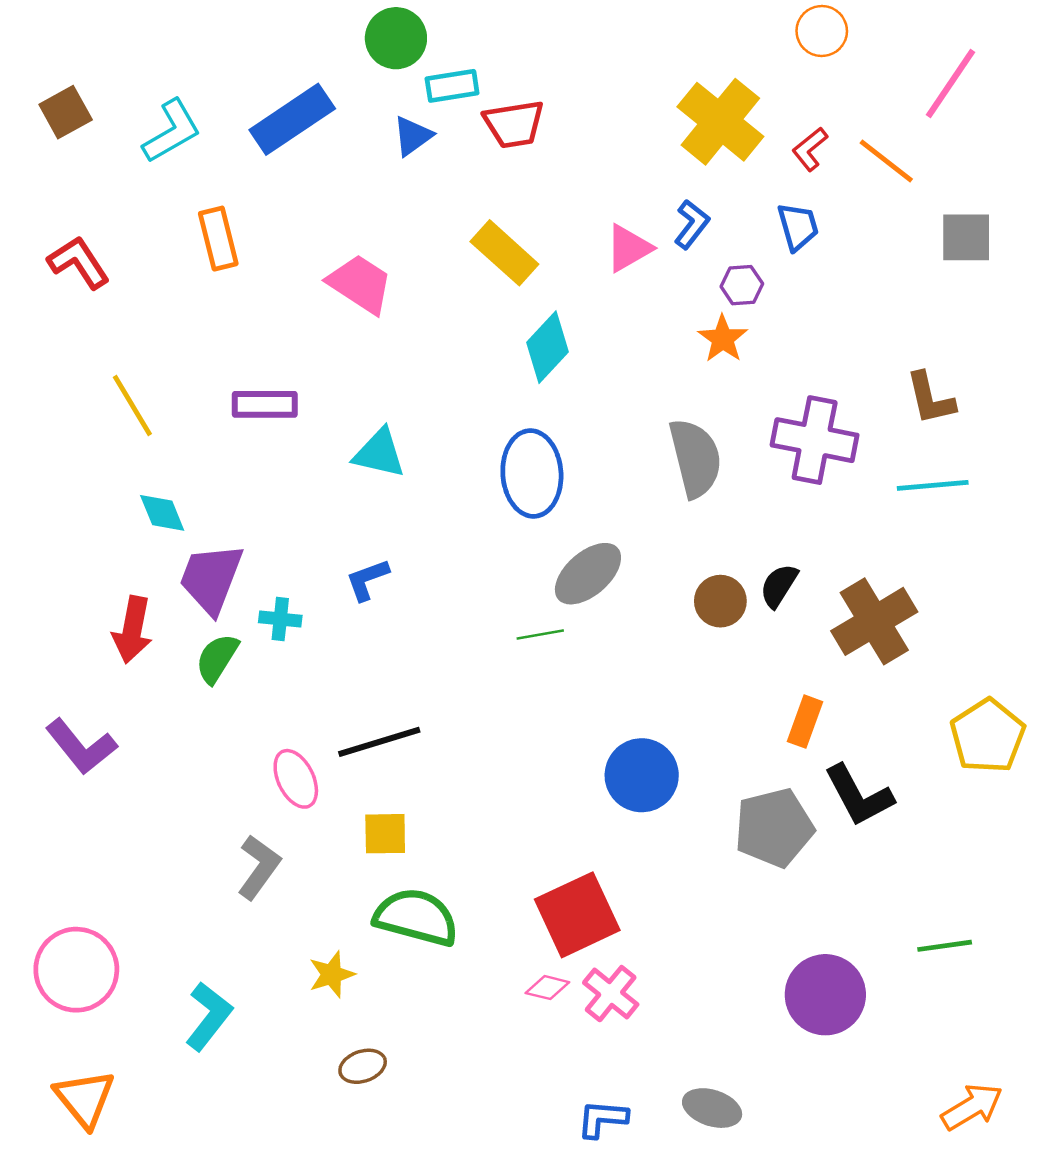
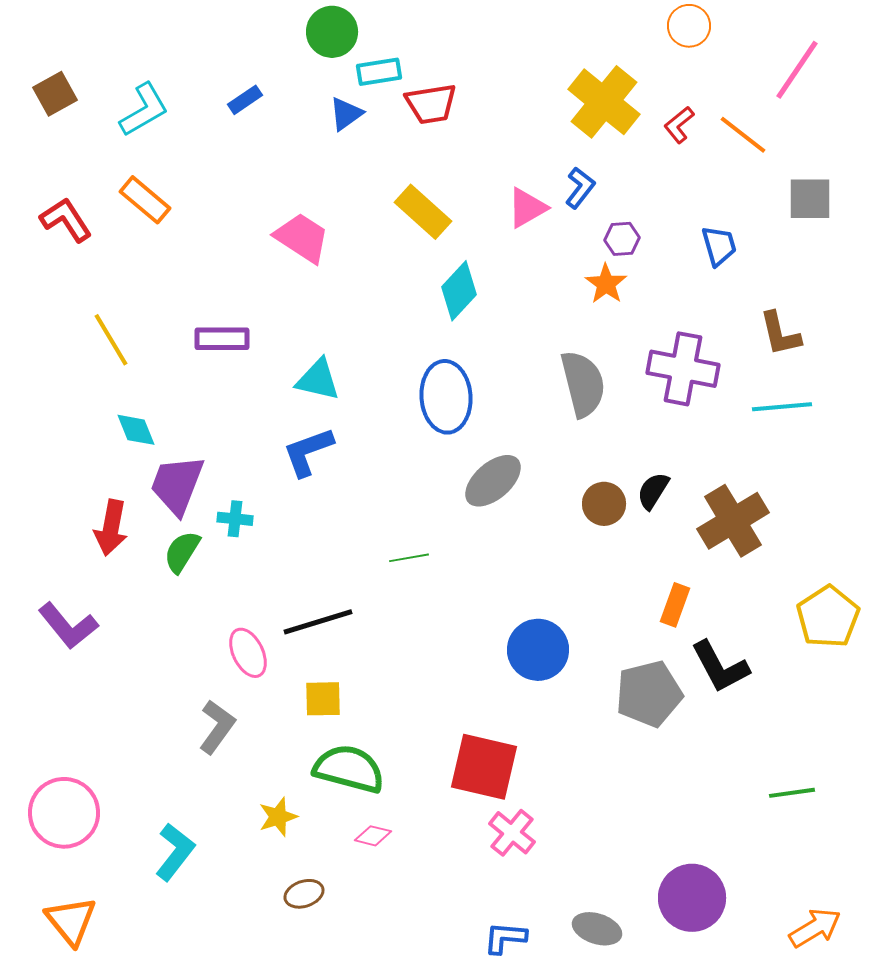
blue rectangle: (292, 119) -> (245, 100), size x0.5
blue trapezoid: (798, 227) -> (719, 246), moved
orange rectangle: (218, 239) -> (145, 200), moved, turned -36
blue L-shape: (367, 580) -> (308, 452), moved, size x1.4
green line: (540, 635) -> (409, 558), moved
red square: (577, 915) -> (484, 767), turned 38
pink diamond: (547, 988) -> (373, 836), moved
purple circle: (825, 995) -> (692, 898), moved

